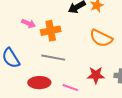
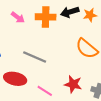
orange cross: (51, 31) -> (46, 17), moved

